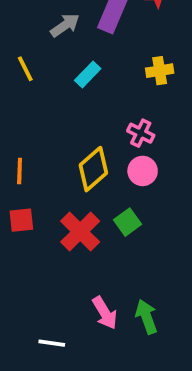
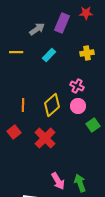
yellow line: (25, 69) -> (16, 52), turned -64
orange line: (20, 171) -> (23, 105), moved
red square: (21, 220) -> (14, 132), turned -32
green square: (127, 222) -> (93, 125), moved

